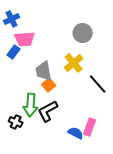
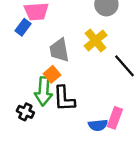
orange square: (49, 85) -> (52, 74), moved
black L-shape: (48, 111) -> (64, 99), turned -65
blue semicircle: (76, 133) -> (98, 125), turned 147

